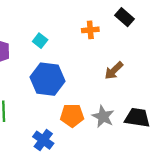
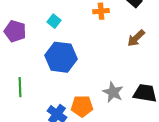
brown arrow: (114, 71) -> (136, 38), moved
orange pentagon: (72, 115) -> (82, 106), moved

